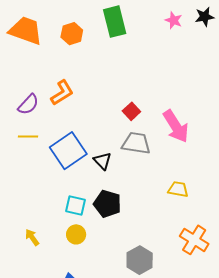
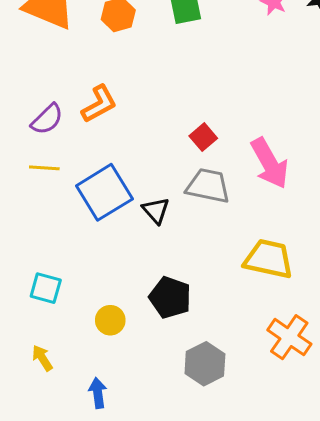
yellow trapezoid: (178, 189) -> (269, 259), size x1.6
black pentagon: (107, 204) -> (170, 297), moved
cyan square: (75, 205) -> (46, 288), moved
yellow arrow: (32, 237) -> (42, 358), moved

